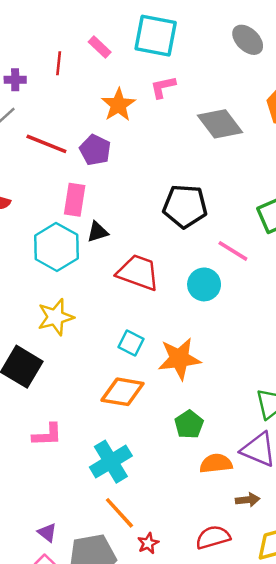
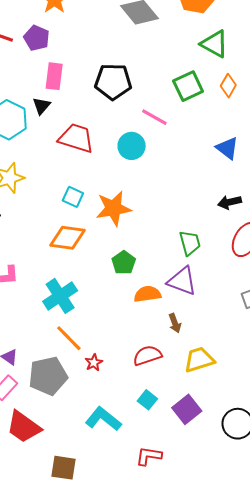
pink rectangle: (75, 200) -> (54, 76), moved
black triangle: (98, 232) -> (41, 106), turned -30
brown arrow: (248, 500) -> (175, 323), turned 78

